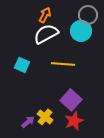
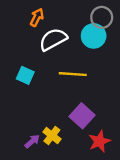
orange arrow: (45, 15) -> (37, 17), moved
red star: (74, 121) -> (99, 141), moved

